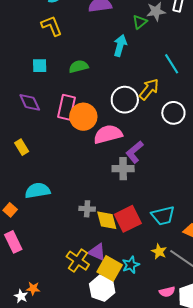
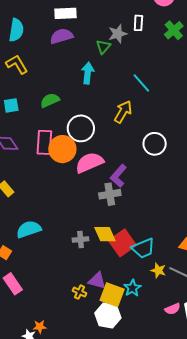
white circle: (125, 100) -> (81, 128), moved
white circle: (173, 113) -> (155, 144), moved
cyan trapezoid: (163, 216) -> (143, 248), moved
yellow diamond: (107, 220) -> (105, 234), moved
yellow cross: (78, 261) -> (79, 292), size x0.6

